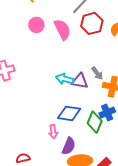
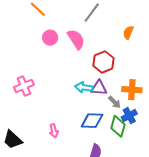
red hexagon: (92, 23) -> (104, 62), moved
gray arrow: (97, 73) -> (115, 102), moved
pink arrow: (53, 132) -> (54, 131), moved

